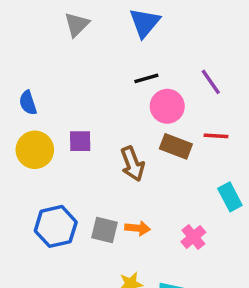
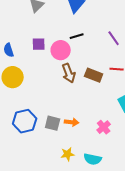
pink circle: (167, 106) -> (61, 50), moved
purple square: (80, 141) -> (39, 44), moved
brown arrow: (132, 164) -> (69, 73), moved

